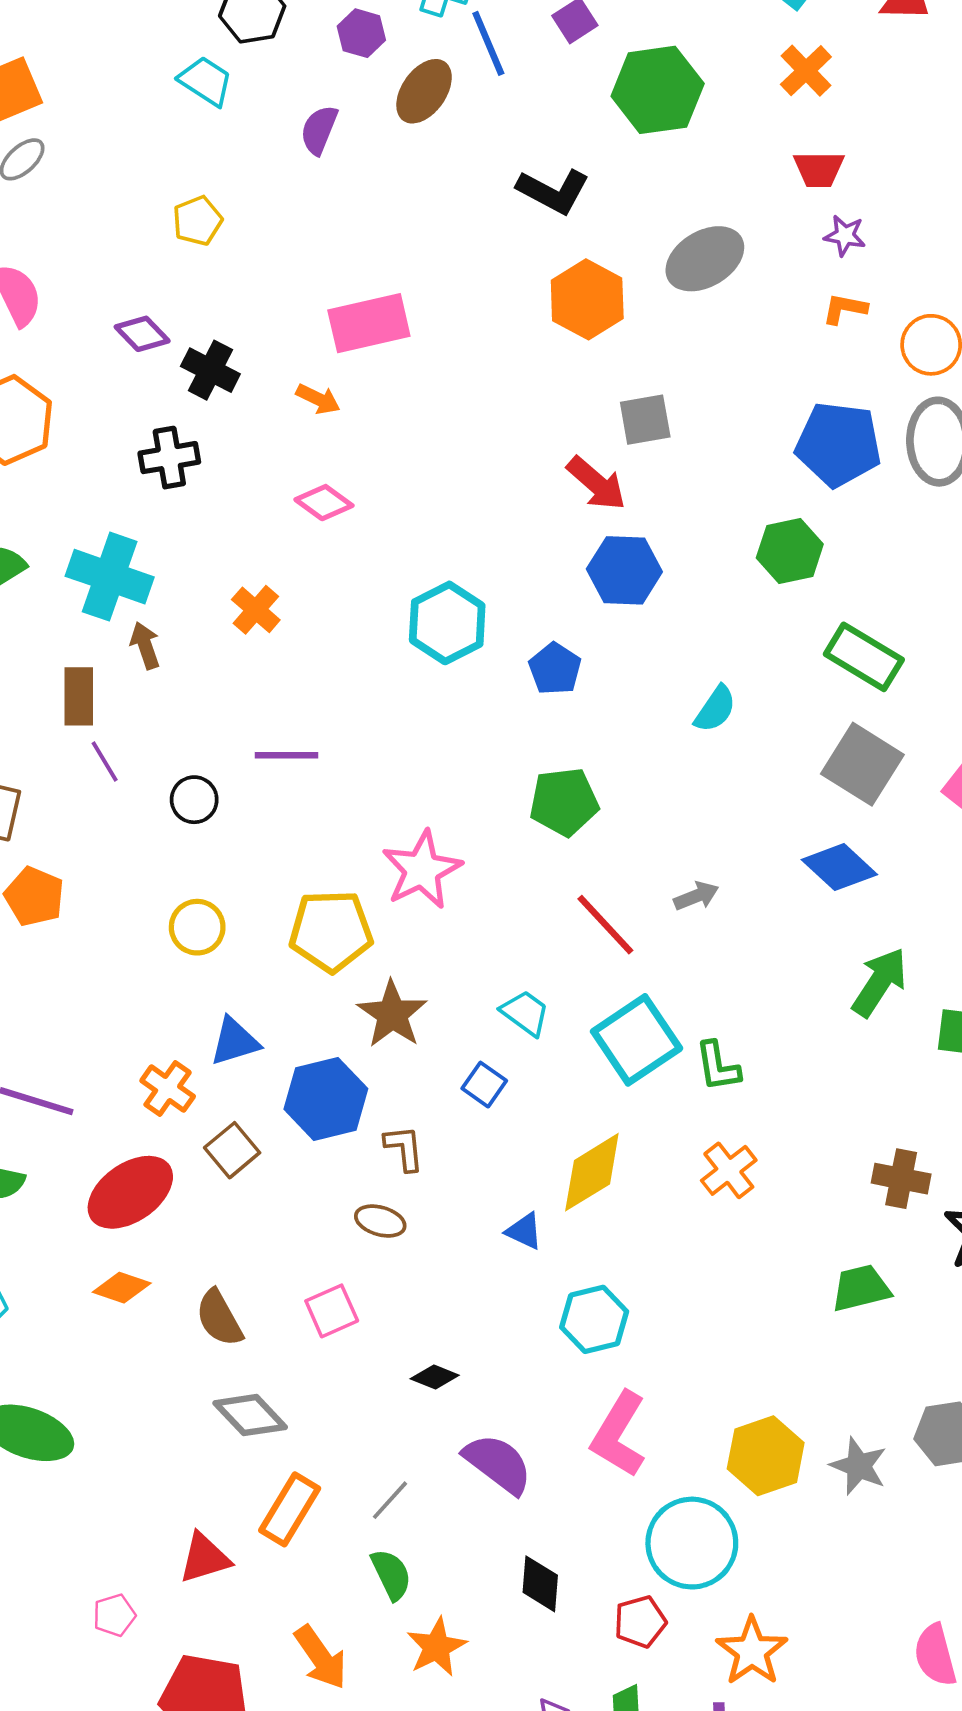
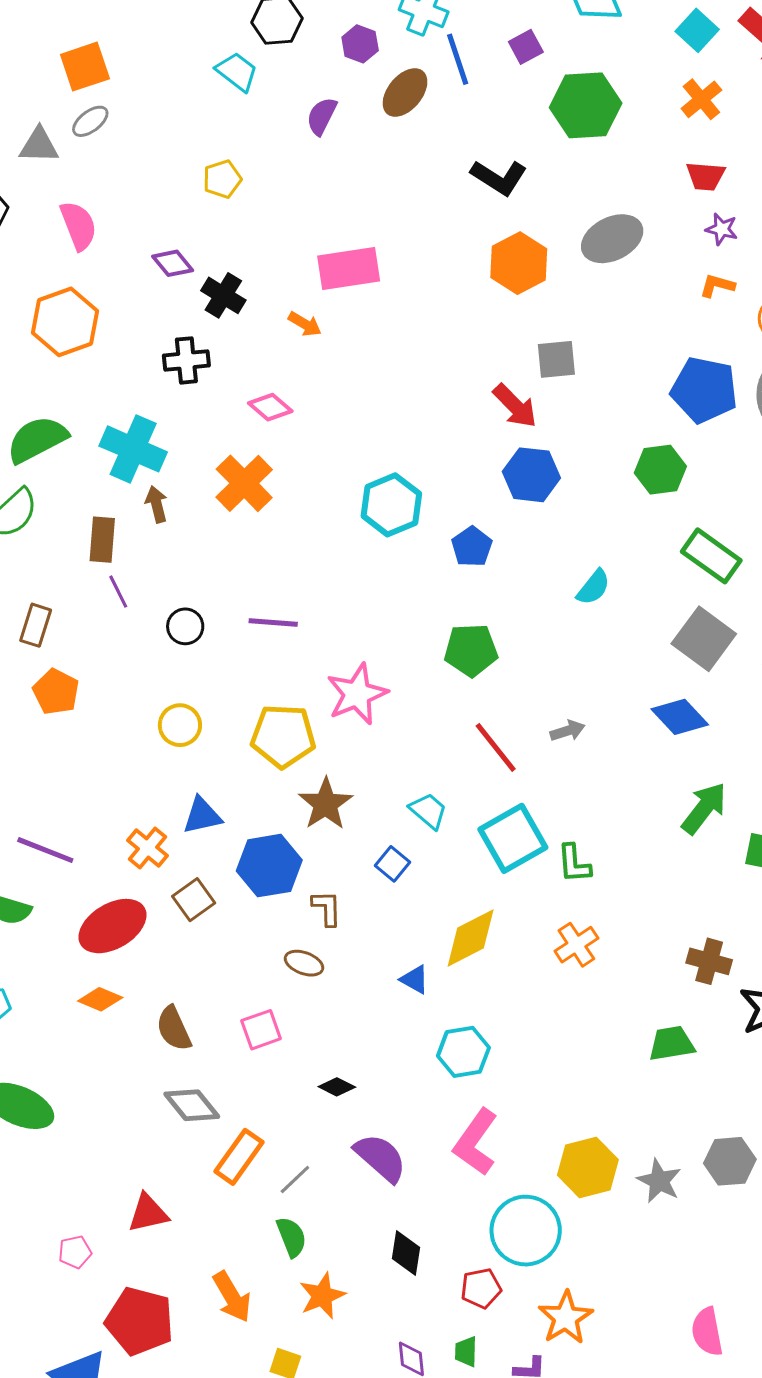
pink diamond: (324, 503) -> (270, 407), moved
orange cross: (256, 610) -> (244, 483), size x1.5
purple line: (286, 755) -> (273, 622), moved
orange rectangle: (290, 1509) -> (239, 1157), moved

